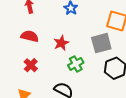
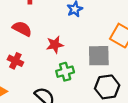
red cross: (31, 65) -> (15, 61), turned -32

